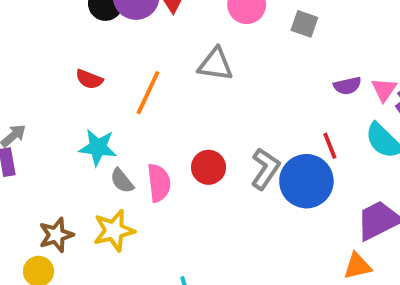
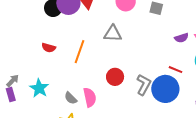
red line: (330, 146) -> (176, 70), turned -40
cyan star: (98, 147) -> (39, 88), moved, turned 30
red circle: (209, 167) -> (115, 77), moved

